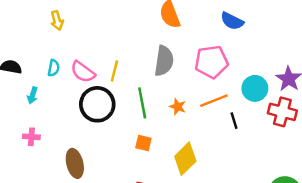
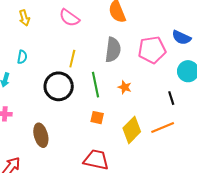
blue semicircle: (232, 21) -> (181, 37), moved
pink semicircle: (83, 72) -> (69, 18), moved
orange line: (214, 101) -> (163, 127), moved

